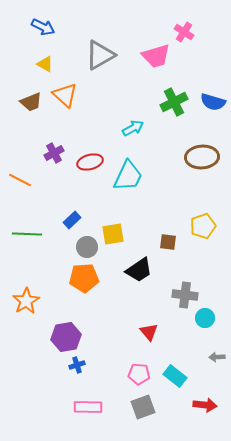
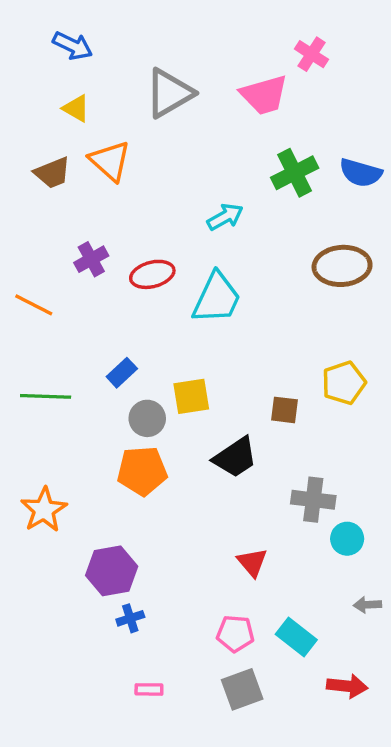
pink rectangle: (88, 407) -> (149, 689), size x0.6

